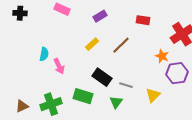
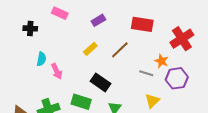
black cross: (20, 13) -> (30, 28), moved
red rectangle: (143, 20) -> (142, 24), size x1.5
gray line: (126, 85) -> (146, 73), moved

